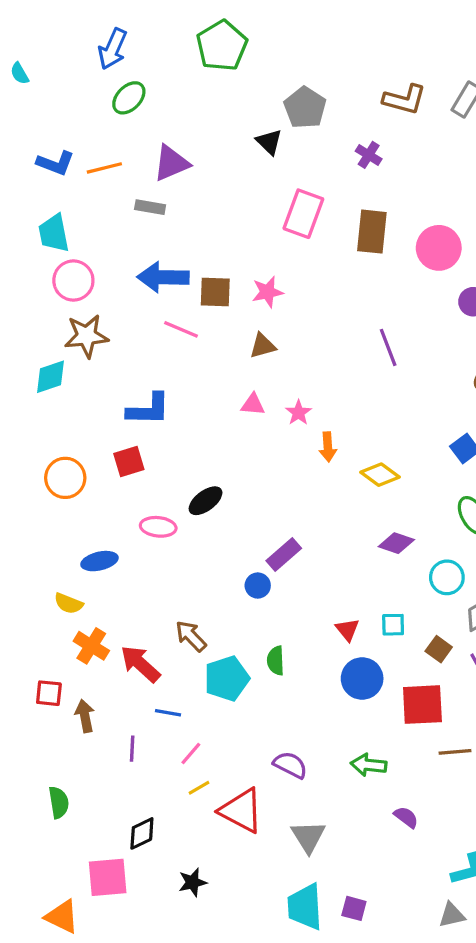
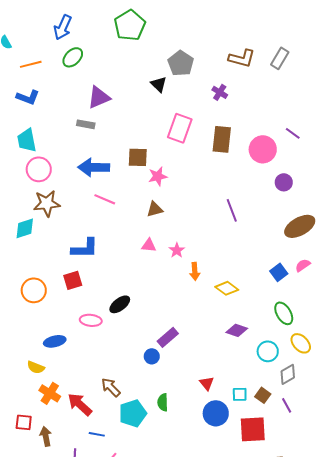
orange line: (104, 168) -> (31, 64), moved
brown square: (215, 292) -> (138, 157), moved
cyan square: (393, 625) -> (240, 394), moved

